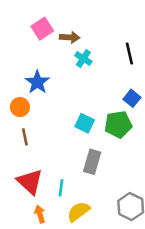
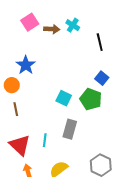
cyan cross: (83, 58) -> (73, 25), moved
green pentagon: (118, 124) -> (91, 99), turned 30
cyan line: (61, 188) -> (45, 140), moved

